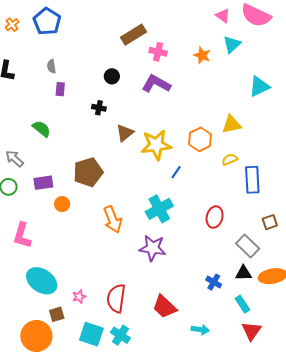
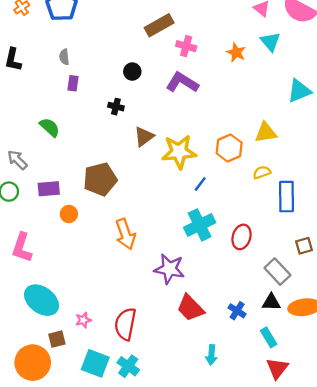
cyan triangle: (232, 44) -> (270, 42), turned -30
cyan cross: (159, 209) -> (200, 225), moved
red trapezoid: (165, 307) -> (190, 308), moved
cyan arrow: (200, 330) -> (211, 355), moved, turned 84

